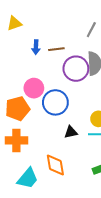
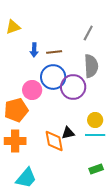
purple circle: (76, 69) -> (73, 87), moved
blue circle: (55, 102) -> (53, 77), moved
orange diamond: (55, 165) -> (54, 141), moved

